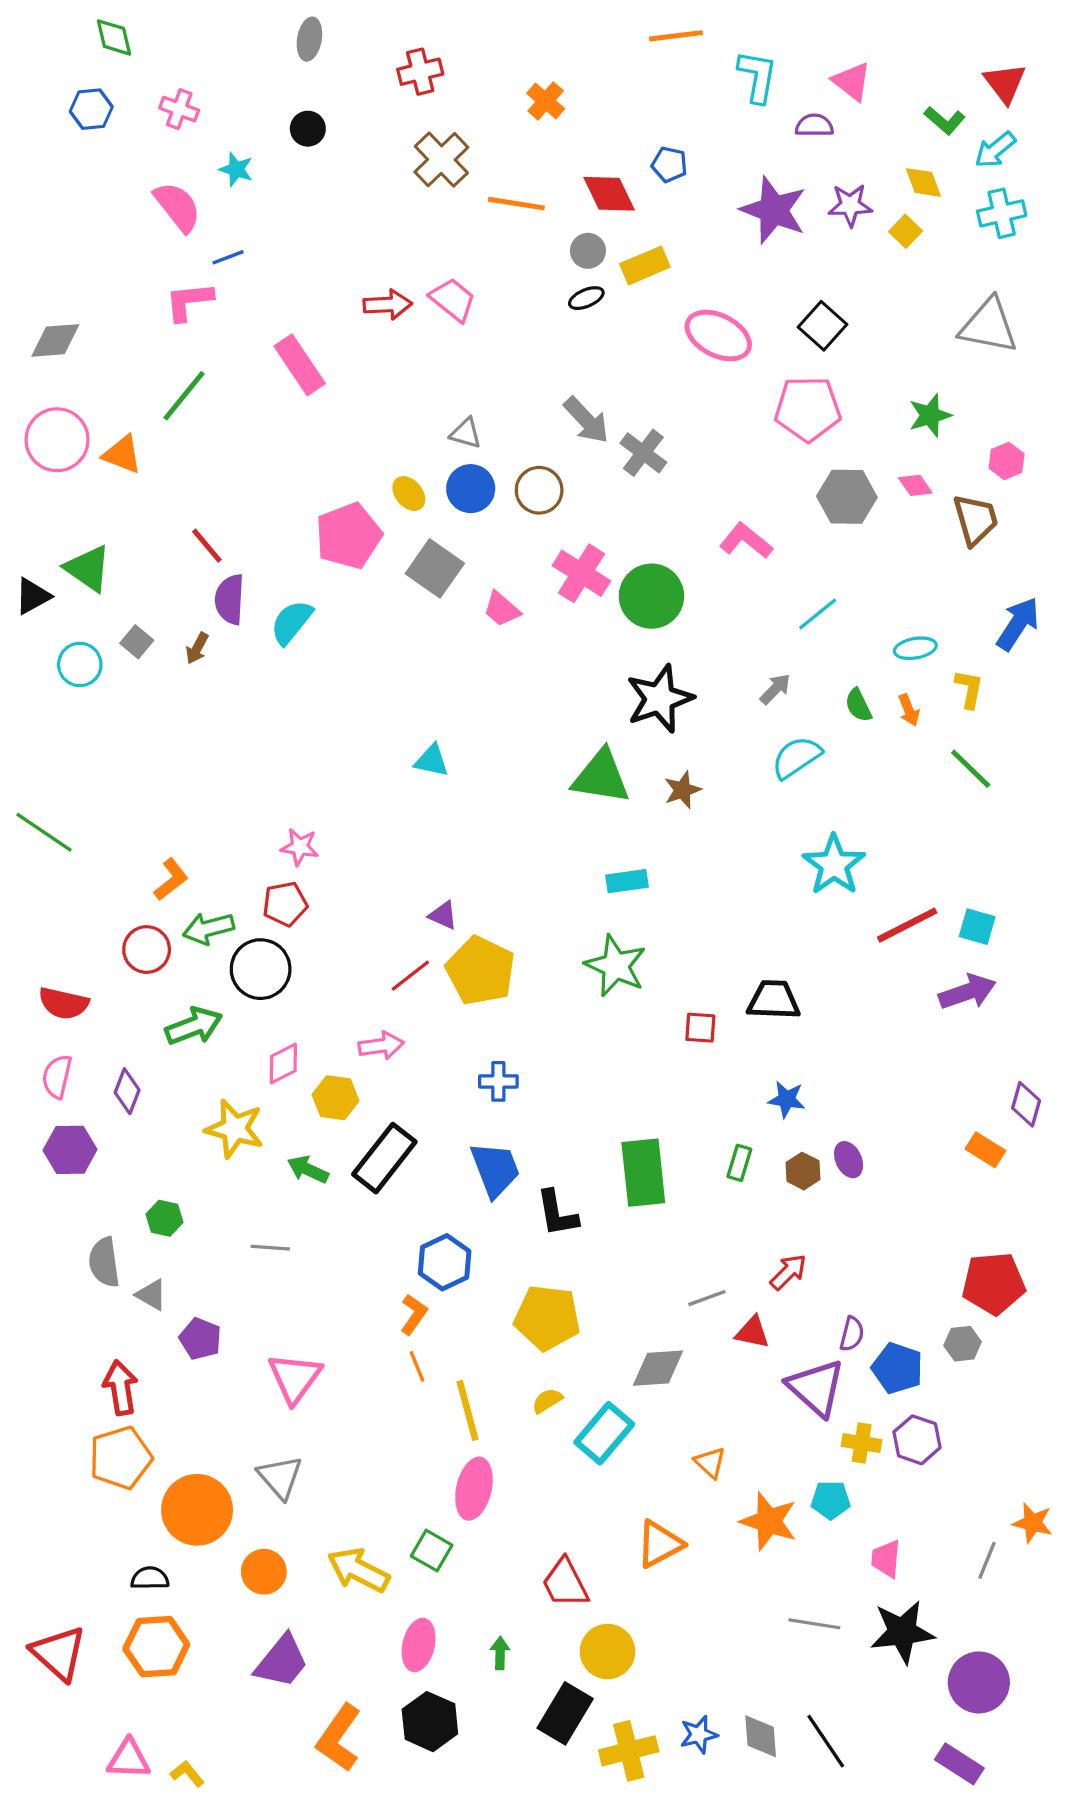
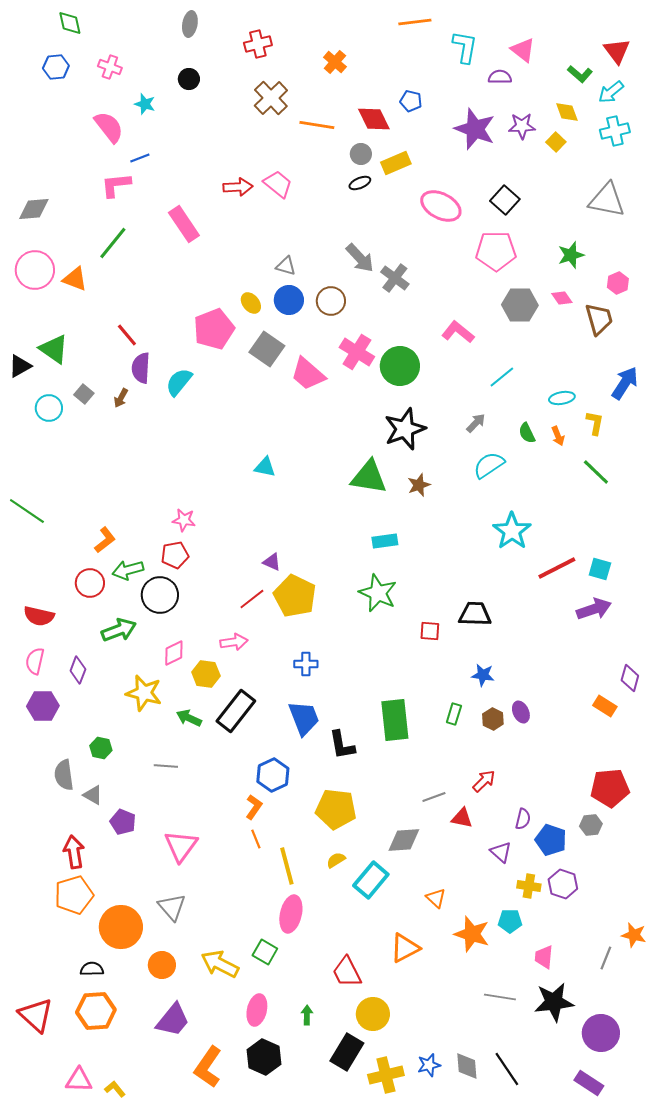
pink trapezoid: (502, 609) -> (308, 374), size x1.5
purple triangle: (816, 1388) -> (501, 852), size x0.6

